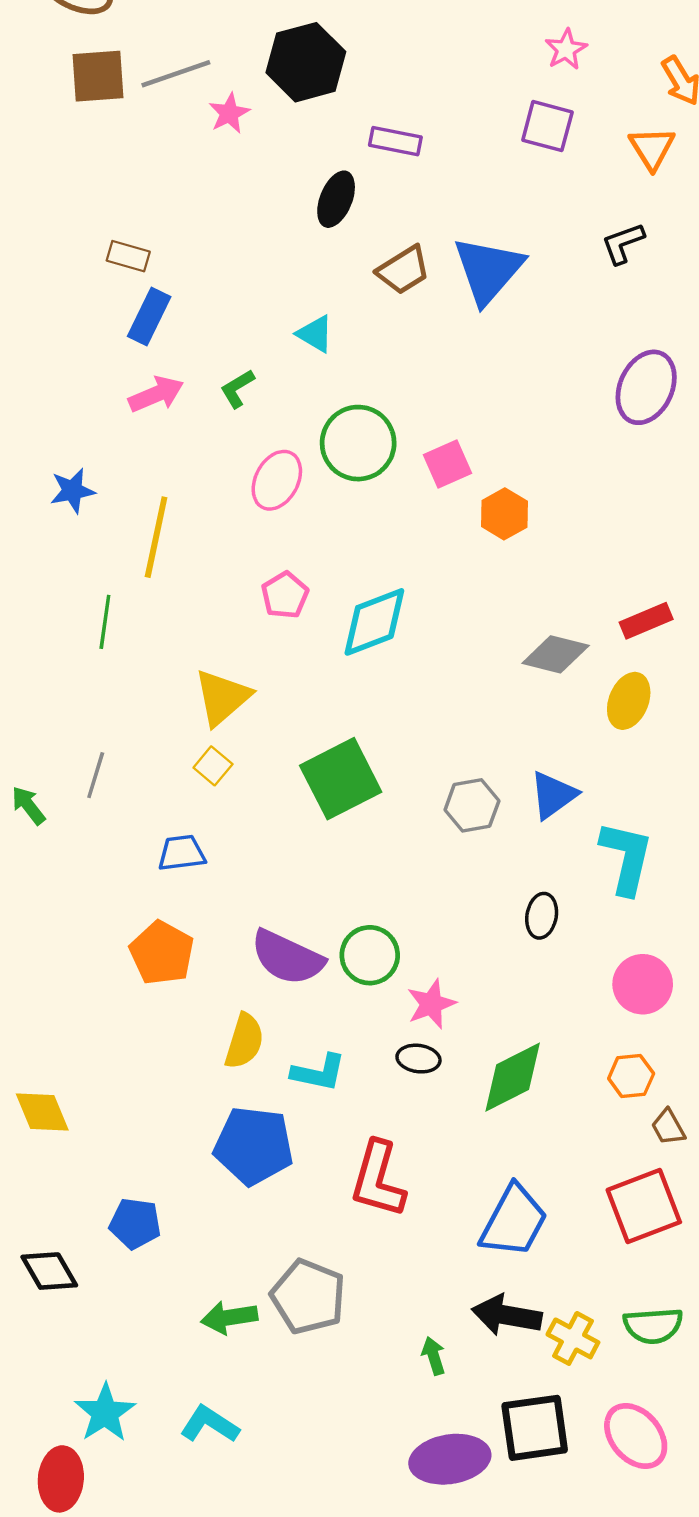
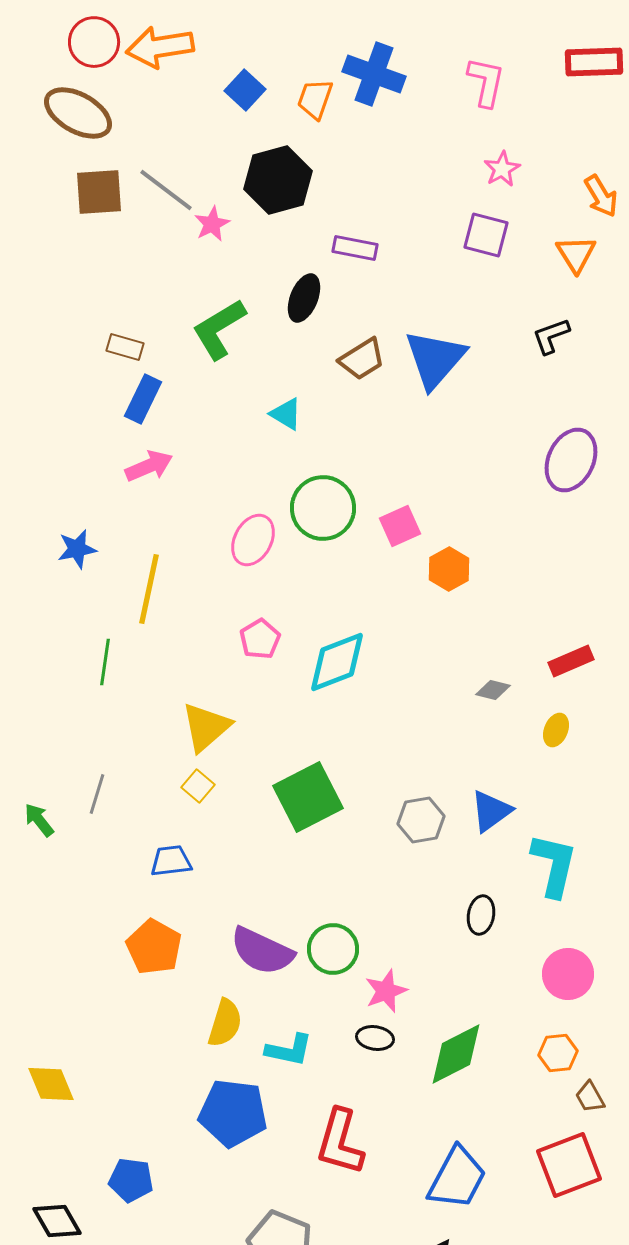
gray line: (176, 74) -> (166, 190), turned 56
green L-shape: (237, 388) -> (219, 329), moved, size x1.8
gray diamond: (556, 654) -> (493, 690), size x0.6
yellow ellipse: (629, 701) -> (556, 730), size x0.7

